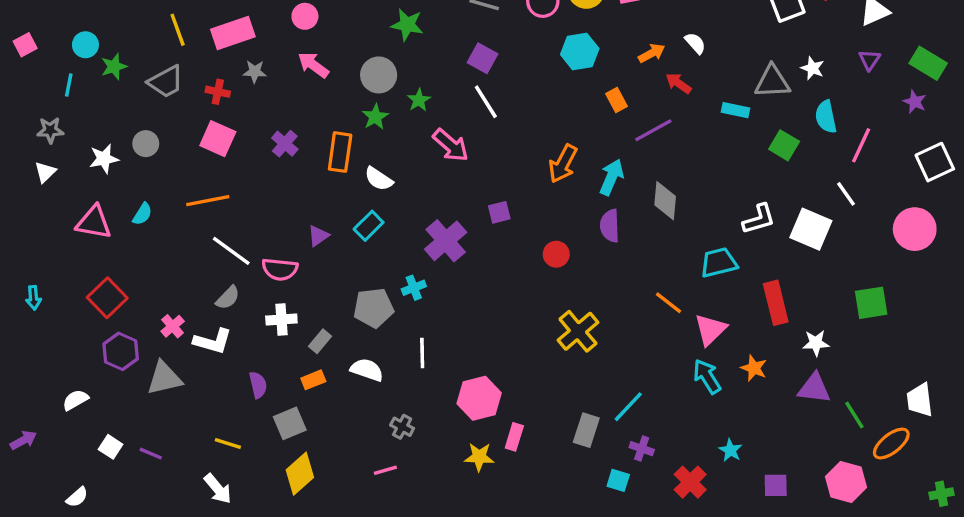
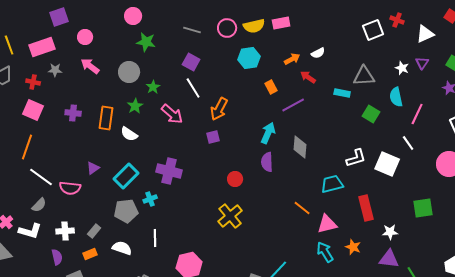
white semicircle: (695, 43) -> (318, 53), turned 104
white star: (813, 68) -> (402, 68), moved
green star: (375, 117) -> (135, 106), moved
purple cross: (285, 144) -> (73, 113), turned -35
orange arrow: (563, 164) -> (219, 109), moved
orange line: (208, 201) -> (27, 147), turned -60
purple square: (499, 212) -> (213, 137), moved
cyan rectangle: (369, 226) -> (126, 176), moved, size x1.4
purple cross: (446, 241) -> (169, 171), turned -35
white cross: (281, 320) -> (65, 231), moved
pink triangle: (710, 330) -> (327, 224), turned 30
yellow cross: (578, 331) -> (230, 216), moved

